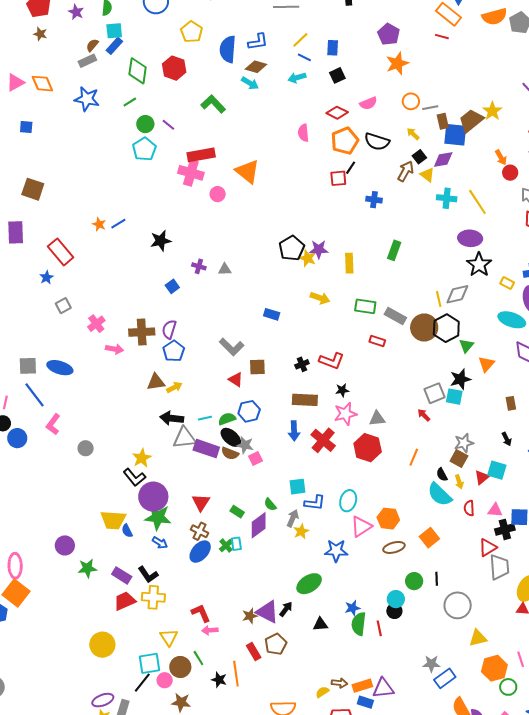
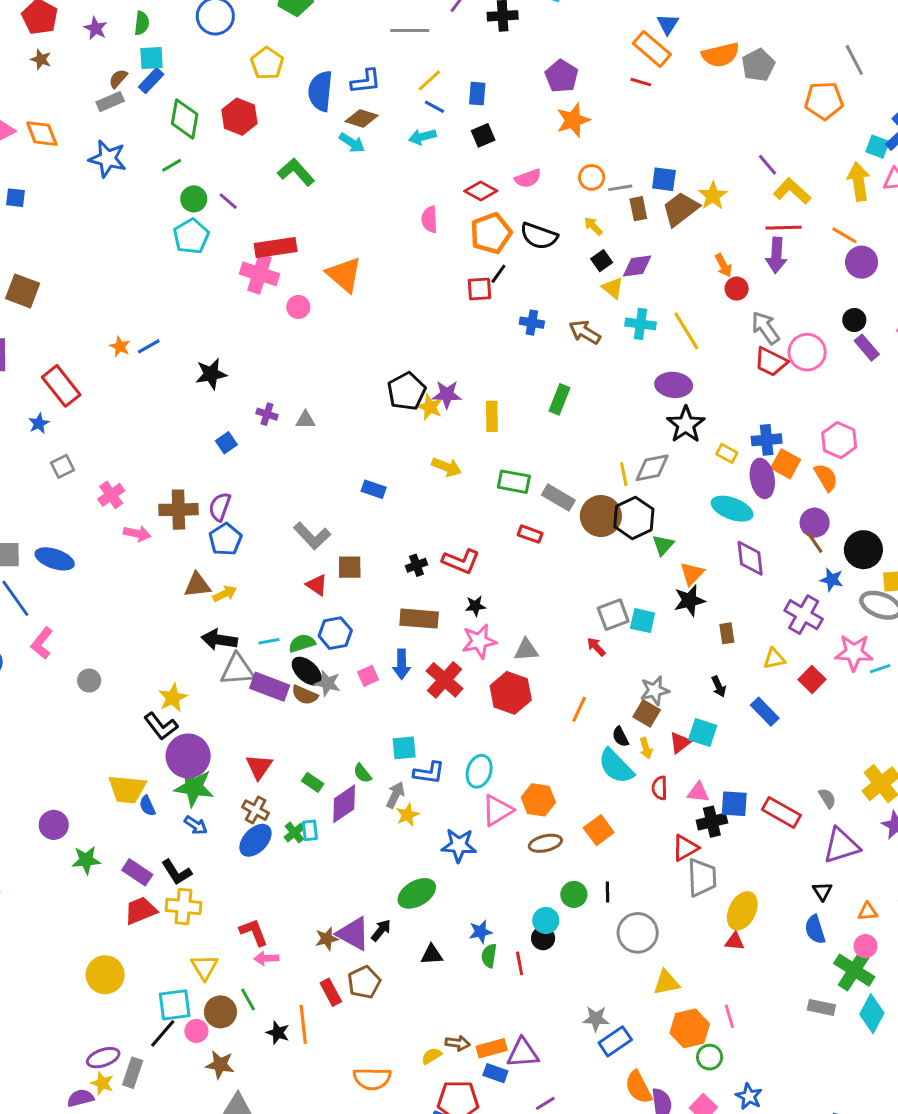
blue square: (455, 135) -> (664, 179), moved, size x0.7
brown arrow: (406, 171) -> (585, 332), moved, turned -90
black star: (460, 379) -> (689, 600), moved
pink square: (256, 458) -> (368, 676), moved
green semicircle: (359, 624) -> (489, 956), size x0.7

